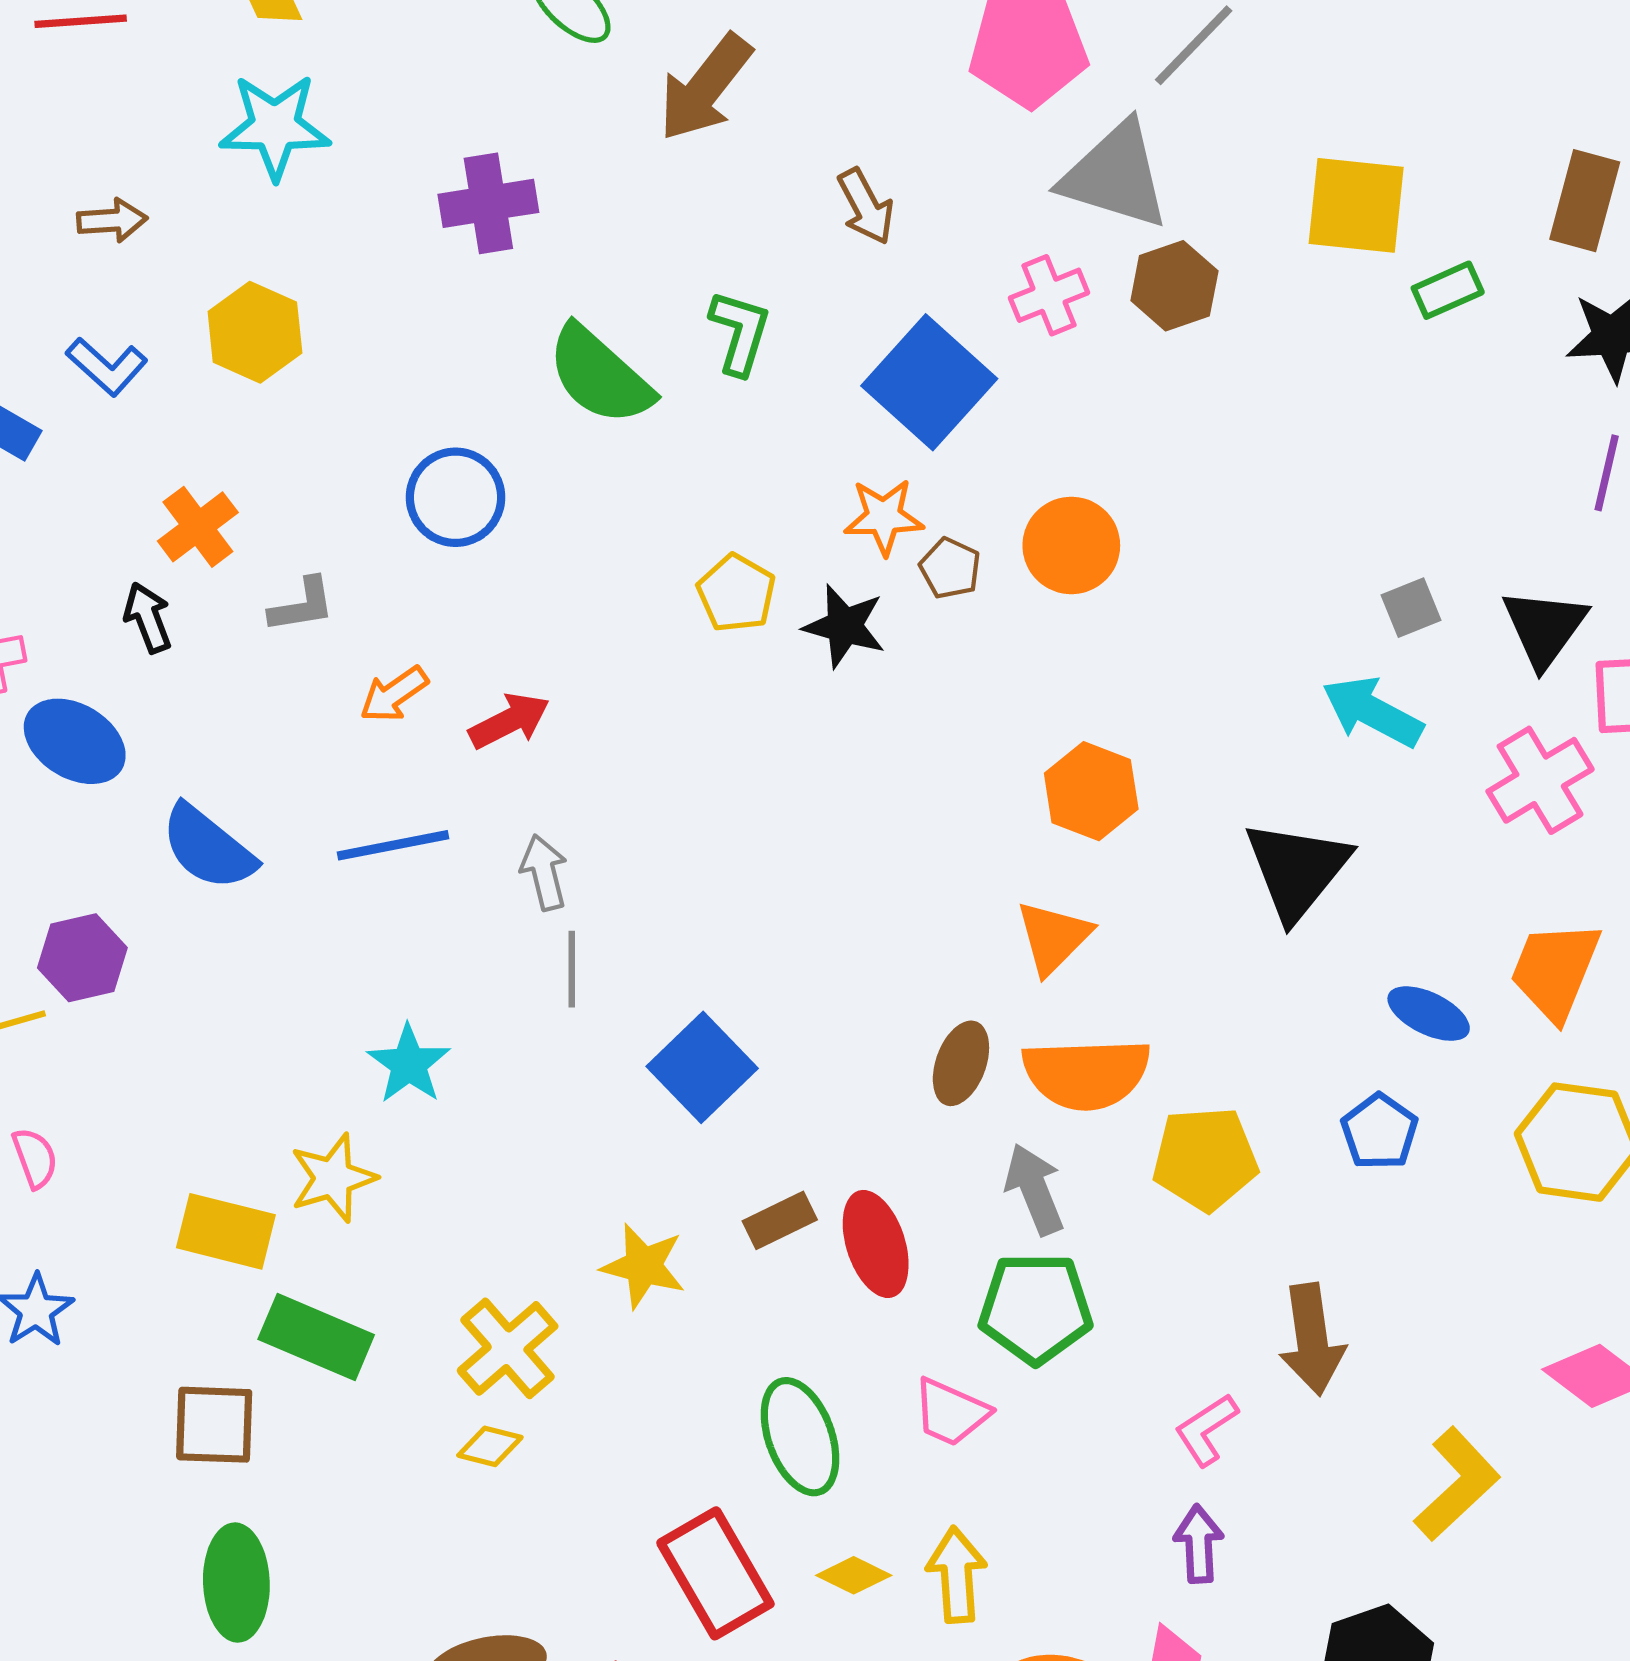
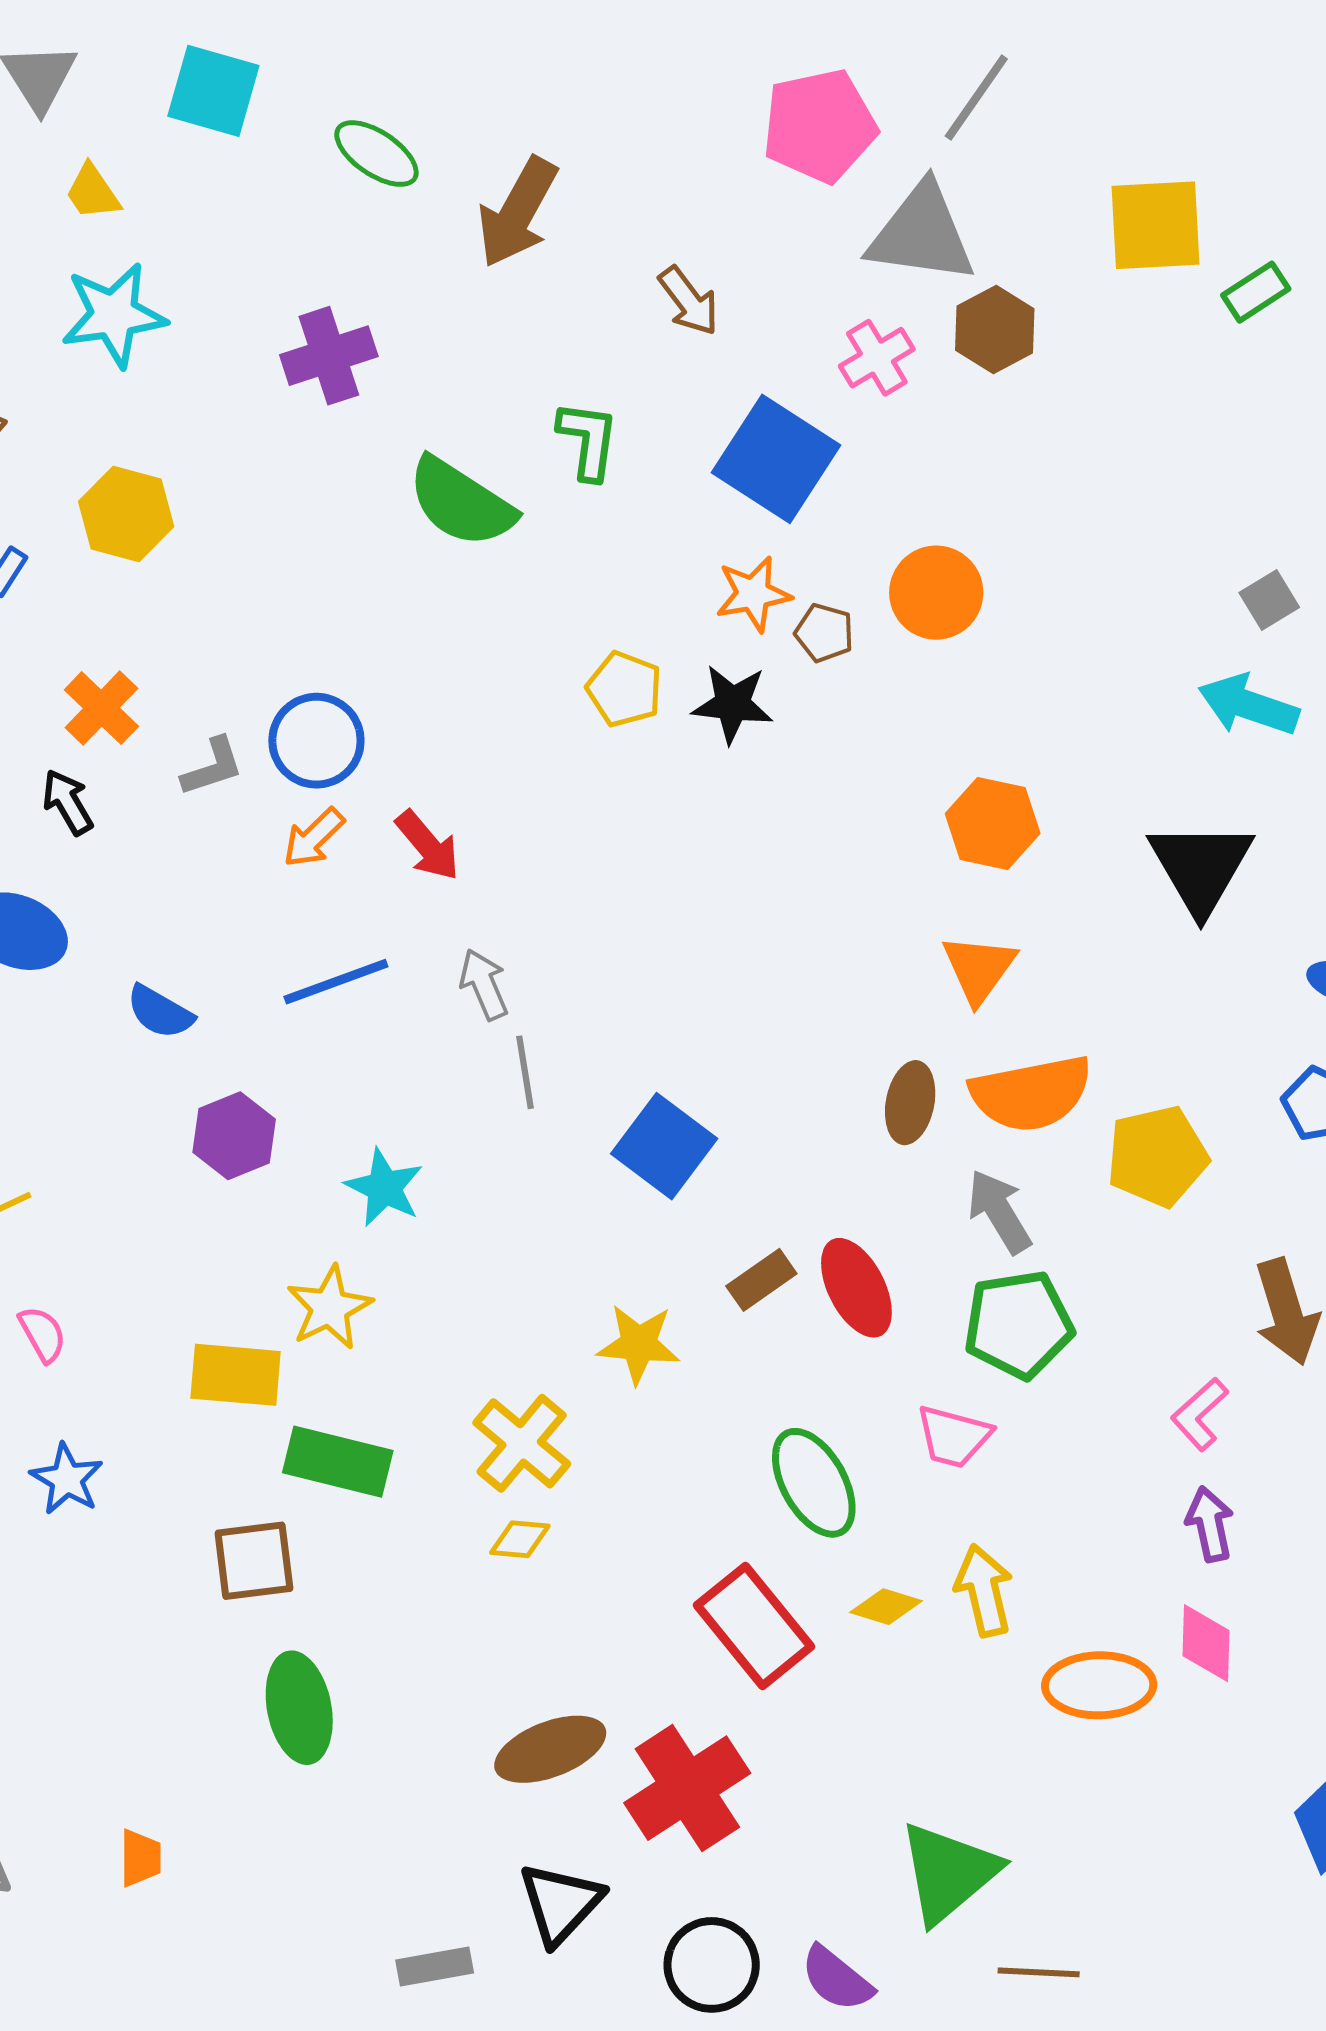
blue circle: (455, 497) -> (316, 741), moved
red arrow: (509, 721) -> (428, 845), turned 86
blue semicircle: (208, 847) -> (160, 1012), size x0.7
purple hexagon: (82, 958) -> (234, 1136), moved

